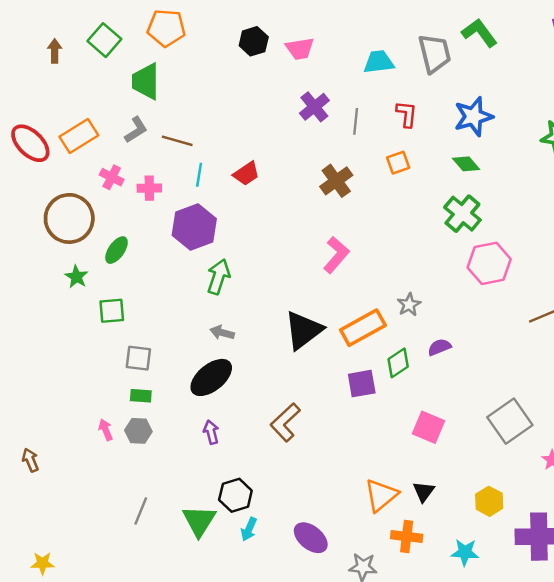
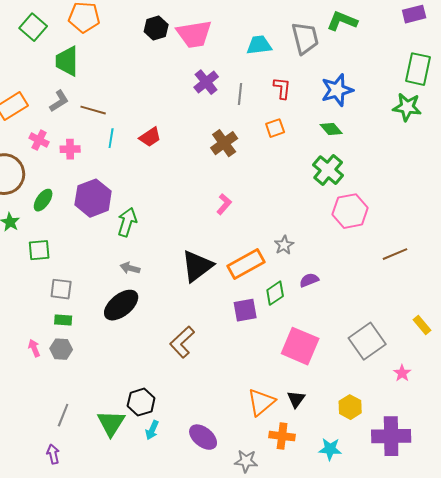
green L-shape: (479, 33) -> (342, 21), turned -32
pink trapezoid: (300, 49) -> (194, 34), size x1.5
purple hexagon: (194, 227) -> (93, 198), moved
pink L-shape: (336, 255) -> (224, 204), size x0.7
pink square: (428, 427) -> (300, 346), size x1.4
purple arrow: (211, 432) -> (53, 454), moved

